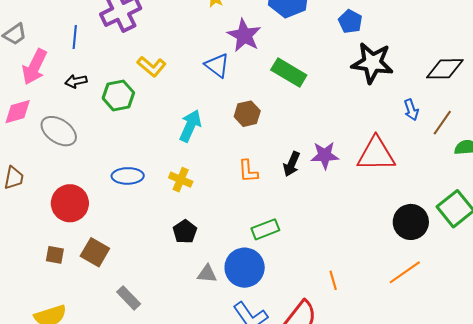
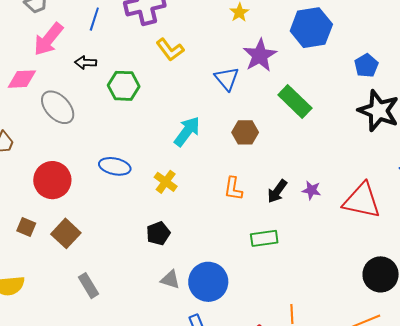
yellow L-shape: (152, 67) -> (170, 50), moved
purple star: (325, 155) -> (311, 190), size x0.7
green rectangle: (265, 229) -> (264, 238), moved

